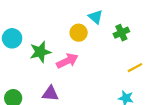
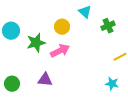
yellow circle: (79, 33) -> (62, 27), moved

